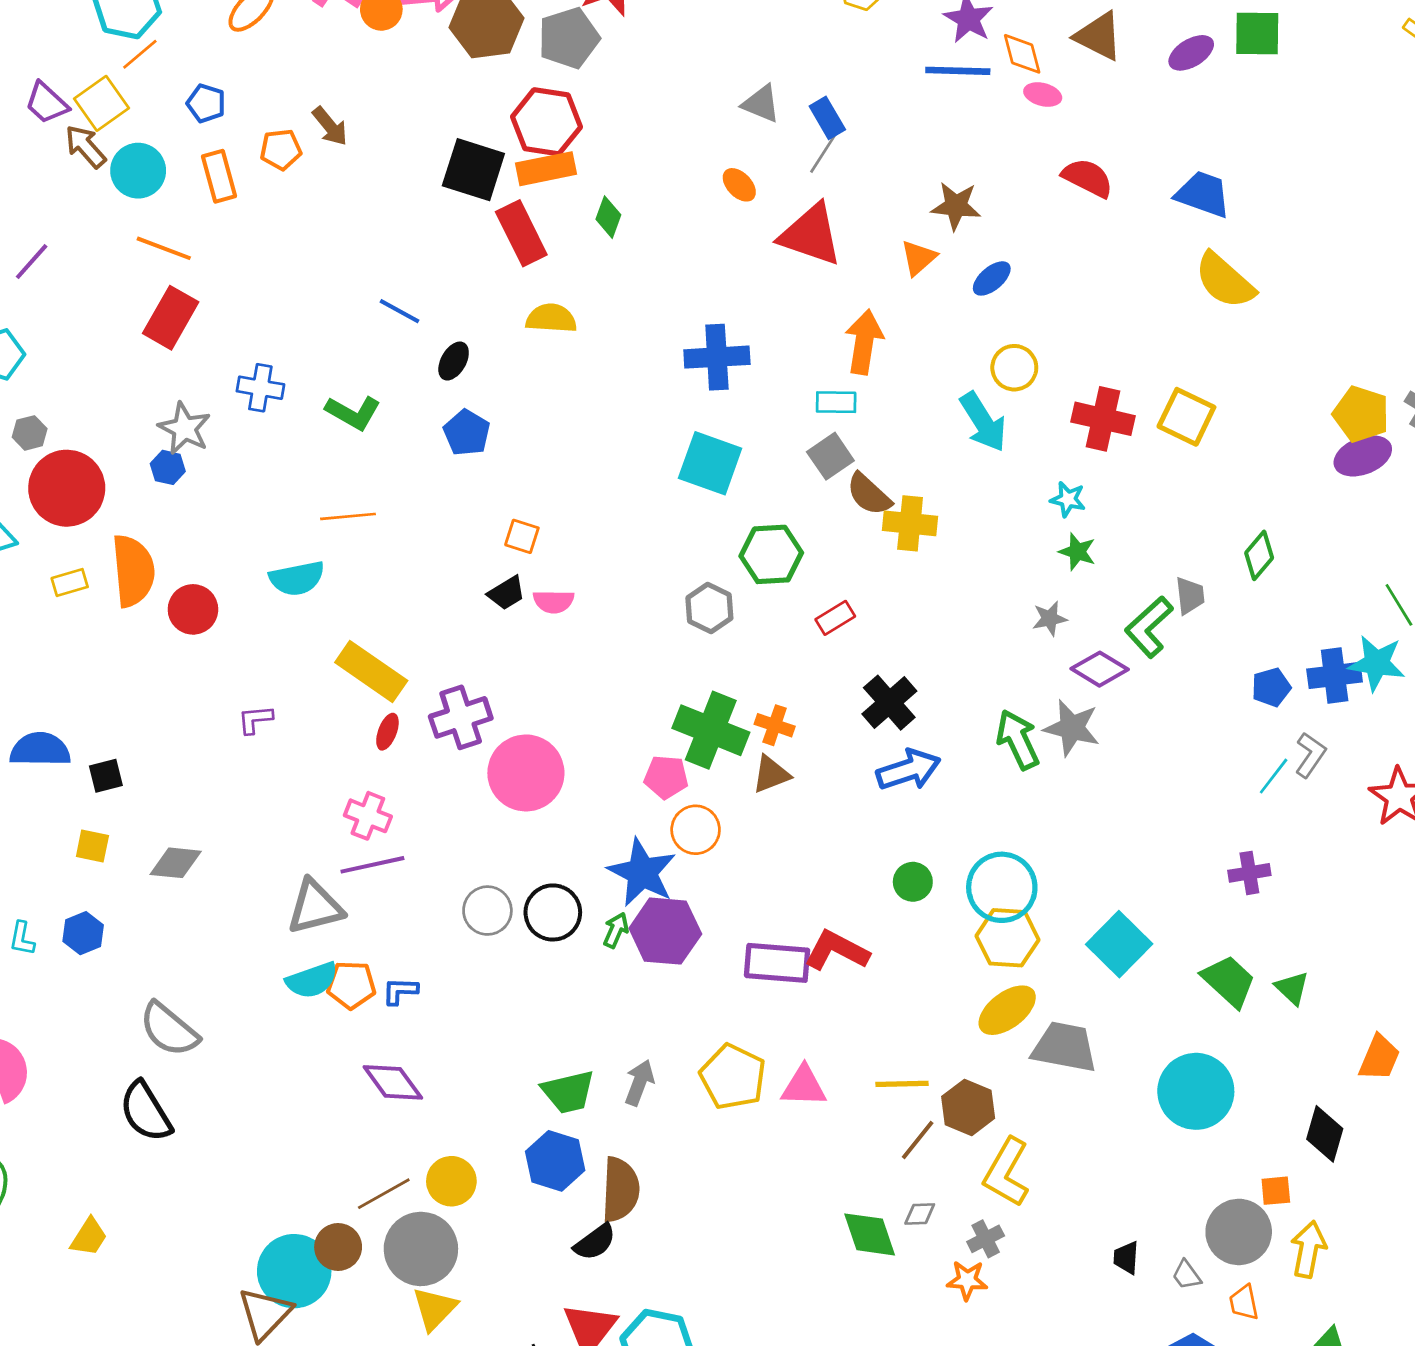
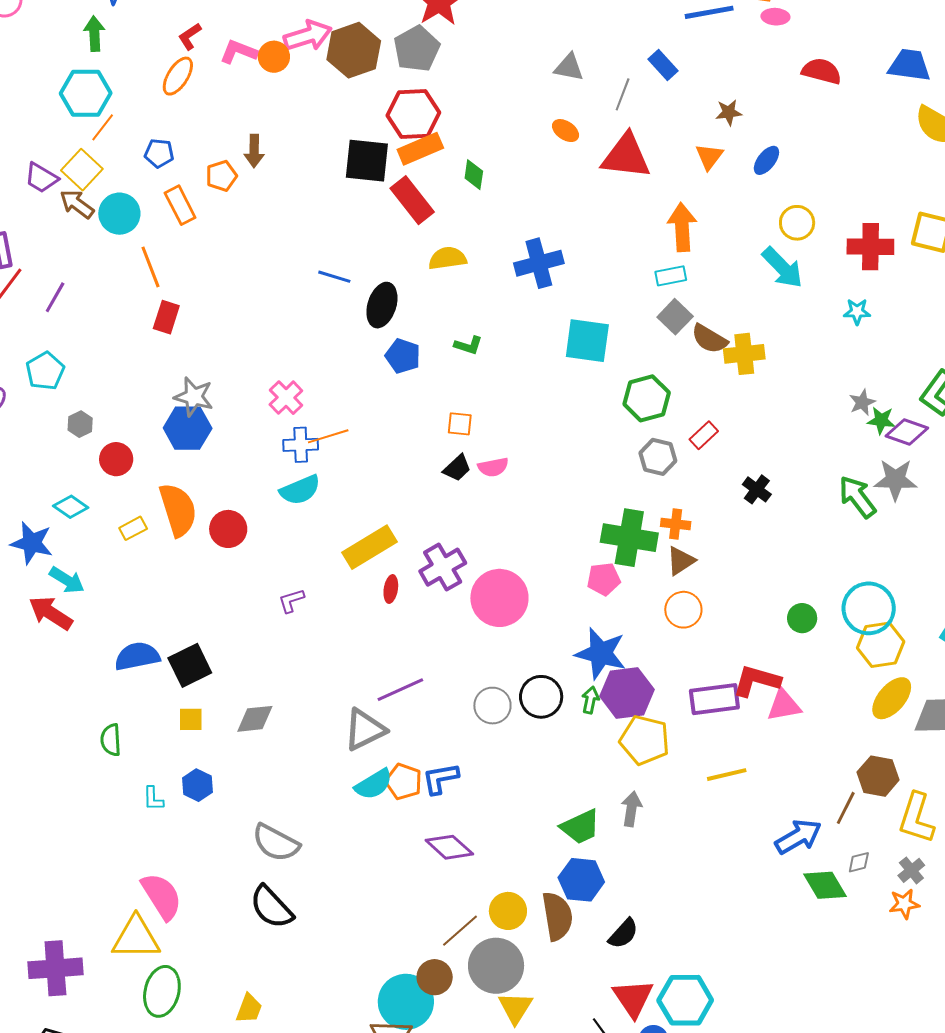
blue rectangle: (827, 118) -> (663, 65), moved
brown arrow: (330, 126) -> (254, 151), turned 52
brown star: (956, 206) -> (729, 112), size x0.7
orange line: (164, 248) -> (150, 267), turned 60
red rectangle: (171, 318) -> (166, 317), size x0.7
blue cross: (717, 357) -> (539, 263), moved
black ellipse: (454, 361) -> (382, 305), size x1.5
blue cross: (260, 388) -> (301, 445), moved
green L-shape: (353, 413) -> (468, 345), moved, size x0.7
blue hexagon: (168, 467) -> (188, 428), size x1.8
red circle: (67, 488) -> (116, 459), size x0.6
green star: (1077, 552) -> (881, 420), moved
gray hexagon: (709, 608) -> (658, 457), moved
yellow rectangle: (371, 672) -> (369, 547), turned -54
black cross: (889, 703) -> (757, 489), size x0.7
blue arrow: (909, 770) -> (798, 837), moved
black square: (106, 776) -> (190, 665), size x1.6
pink cross: (368, 816) -> (286, 398), moved, turned 36
orange circle: (696, 830) -> (683, 610), moved
orange pentagon: (351, 985) -> (404, 782), turned 30
blue L-shape: (400, 991) -> (440, 779), size x1.4
yellow pentagon: (733, 1077) -> (645, 740), moved
yellow line: (902, 1084) -> (727, 775), moved
pink triangle: (804, 1086) -> (784, 705), moved
brown semicircle: (620, 1190) -> (557, 916), moved

